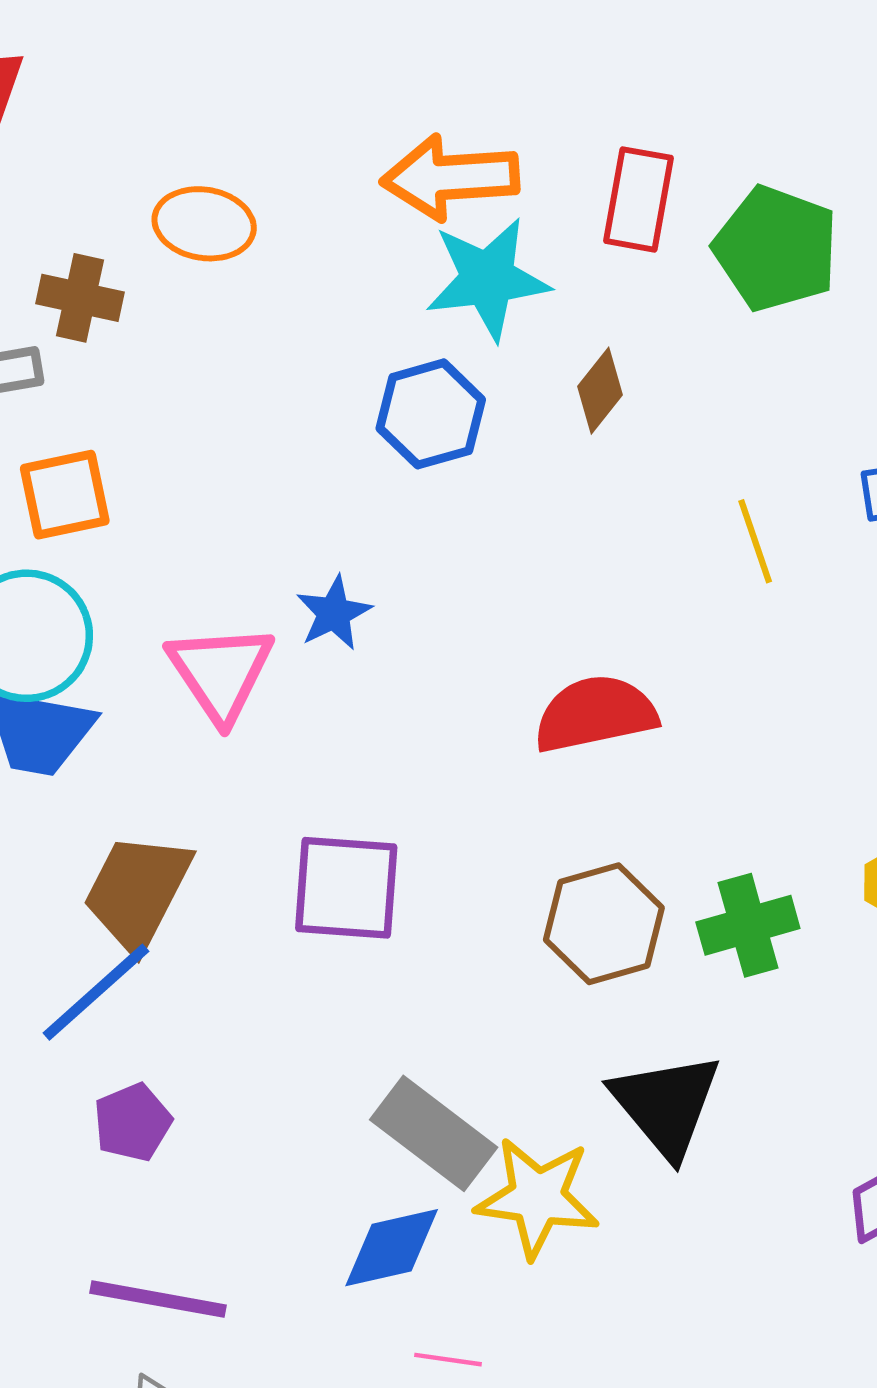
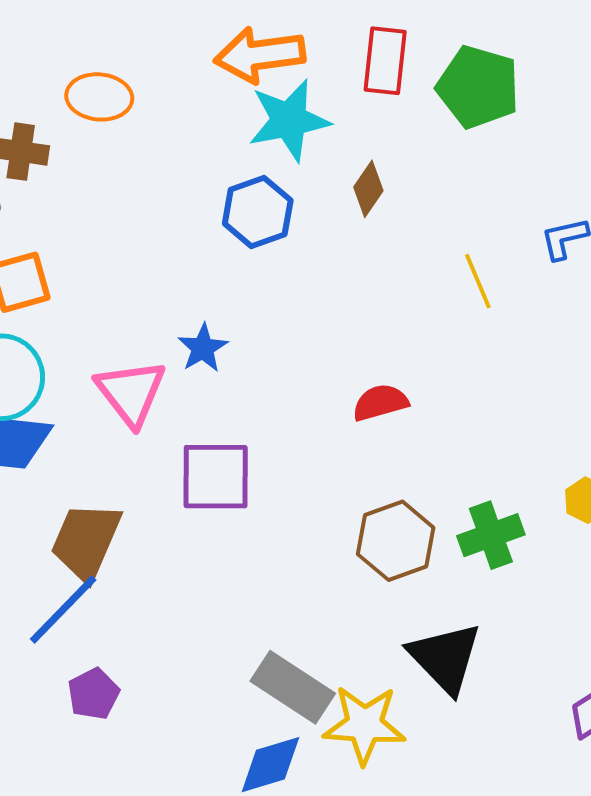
red semicircle: (595, 714) -> (380, 403), size x0.7
purple square: (346, 888) -> (216, 477), moved

